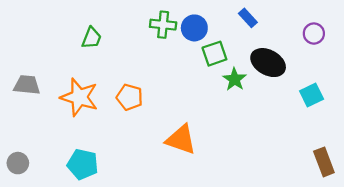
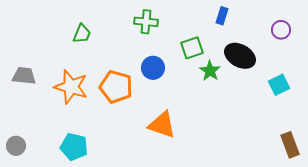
blue rectangle: (248, 18) -> (222, 16), turned 60
blue circle: (194, 28) -> (153, 68), moved
orange pentagon: (130, 97) -> (116, 87), size x1.4

